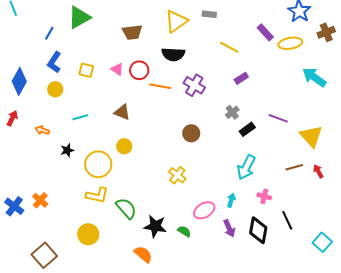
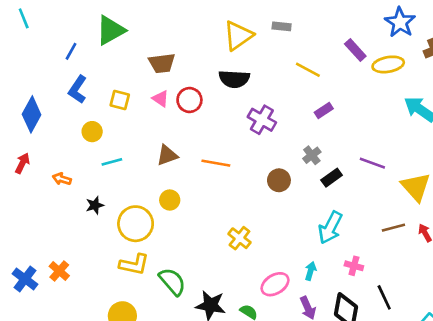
brown trapezoid: (132, 32) -> (162, 63), moved
orange line: (160, 86) -> (216, 163), moved
yellow circle: (55, 89) -> (92, 132), moved
brown triangle: (122, 112) -> (167, 155), turned -42
brown circle: (191, 133) -> (279, 180), moved

